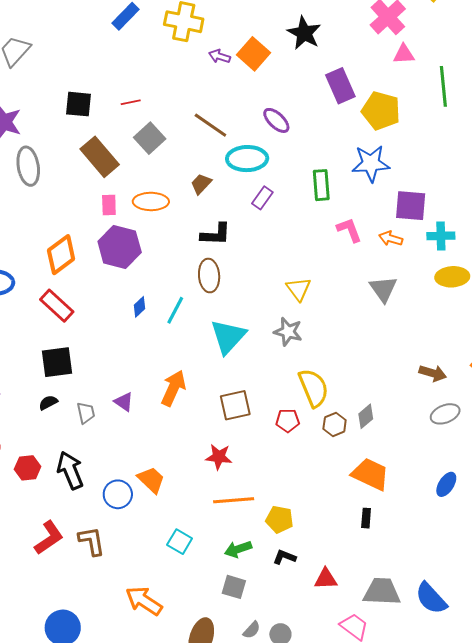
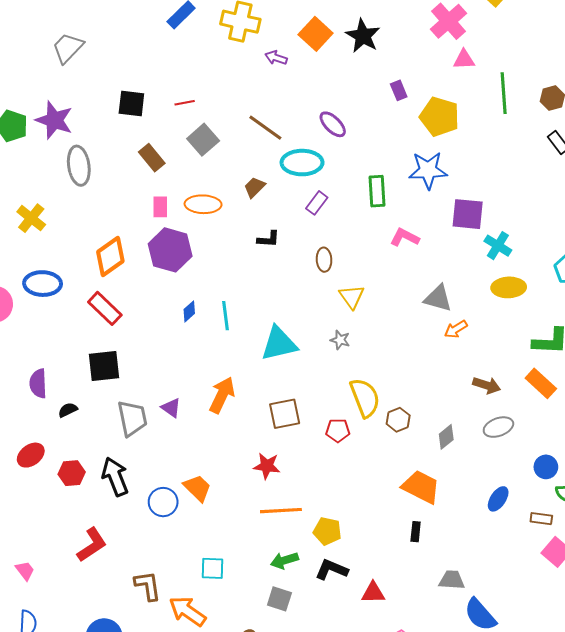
orange square: (253, 54) -> (316, 34), moved
purple rectangle: (340, 86) -> (399, 90), size x0.6
brown rectangle: (100, 157) -> (152, 158), size x0.7
pink L-shape: (349, 230) -> (405, 237), turned -44
black L-shape: (216, 234) -> (268, 239), size x0.7
cyan cross: (441, 236) -> (498, 246), turned 32
orange arrow: (391, 238) -> (456, 329), moved, turned -50
brown ellipse: (209, 276) -> (324, 260), moved, size x0.7
gray triangle: (383, 289) -> (438, 298), turned -40
cyan line: (175, 310) -> (226, 316), turned -36
gray star: (288, 332) -> (340, 340), size x0.7
cyan triangle: (228, 337) -> (279, 344), turned 33
black semicircle: (48, 403) -> (68, 410), moved
gray trapezoid: (86, 413) -> (132, 418), size x1.6
gray diamond: (366, 416) -> (446, 437), moved
brown hexagon: (335, 424) -> (398, 420), moved
brown L-shape: (92, 541) -> (148, 586), moved
cyan square: (180, 542) -> (212, 568), moved, turned -30
black L-shape: (284, 557) -> (332, 570), size x1.4
gray trapezoid: (382, 592) -> (452, 580), moved, size x0.7

